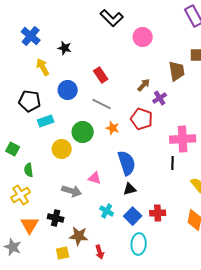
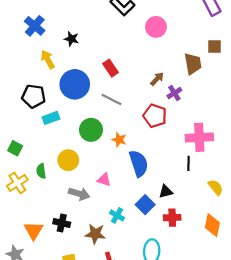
blue circle: (68, 90) -> (75, 84), size x1.4
orange star: (113, 128) -> (119, 140), moved
yellow circle: (62, 149) -> (68, 160), moved
green semicircle: (29, 170) -> (41, 171), moved
black triangle: (130, 189) -> (166, 192), moved
yellow cross: (21, 195) -> (17, 183), moved
blue square: (133, 216) -> (145, 205), moved
brown star: (79, 236) -> (95, 234), moved

